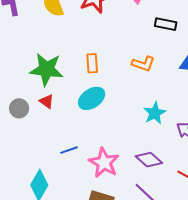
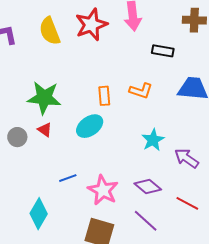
orange rectangle: (92, 63) -> (104, 96), moved

